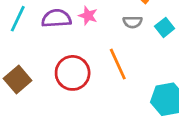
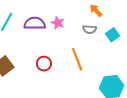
red circle: (73, 73) -> (44, 64), size x0.6

